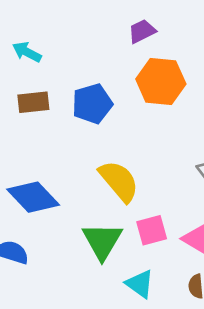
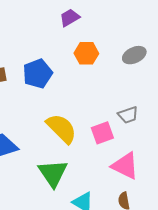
orange hexagon: (161, 82) -> (86, 53), size x0.7
pink square: (152, 230) -> (102, 133), moved

